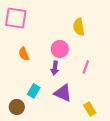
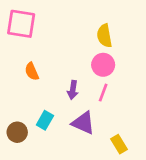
pink circle: (60, 49) -> (103, 65), moved
pink line: (86, 67) -> (103, 93), moved
brown circle: (17, 107) -> (17, 132), moved

